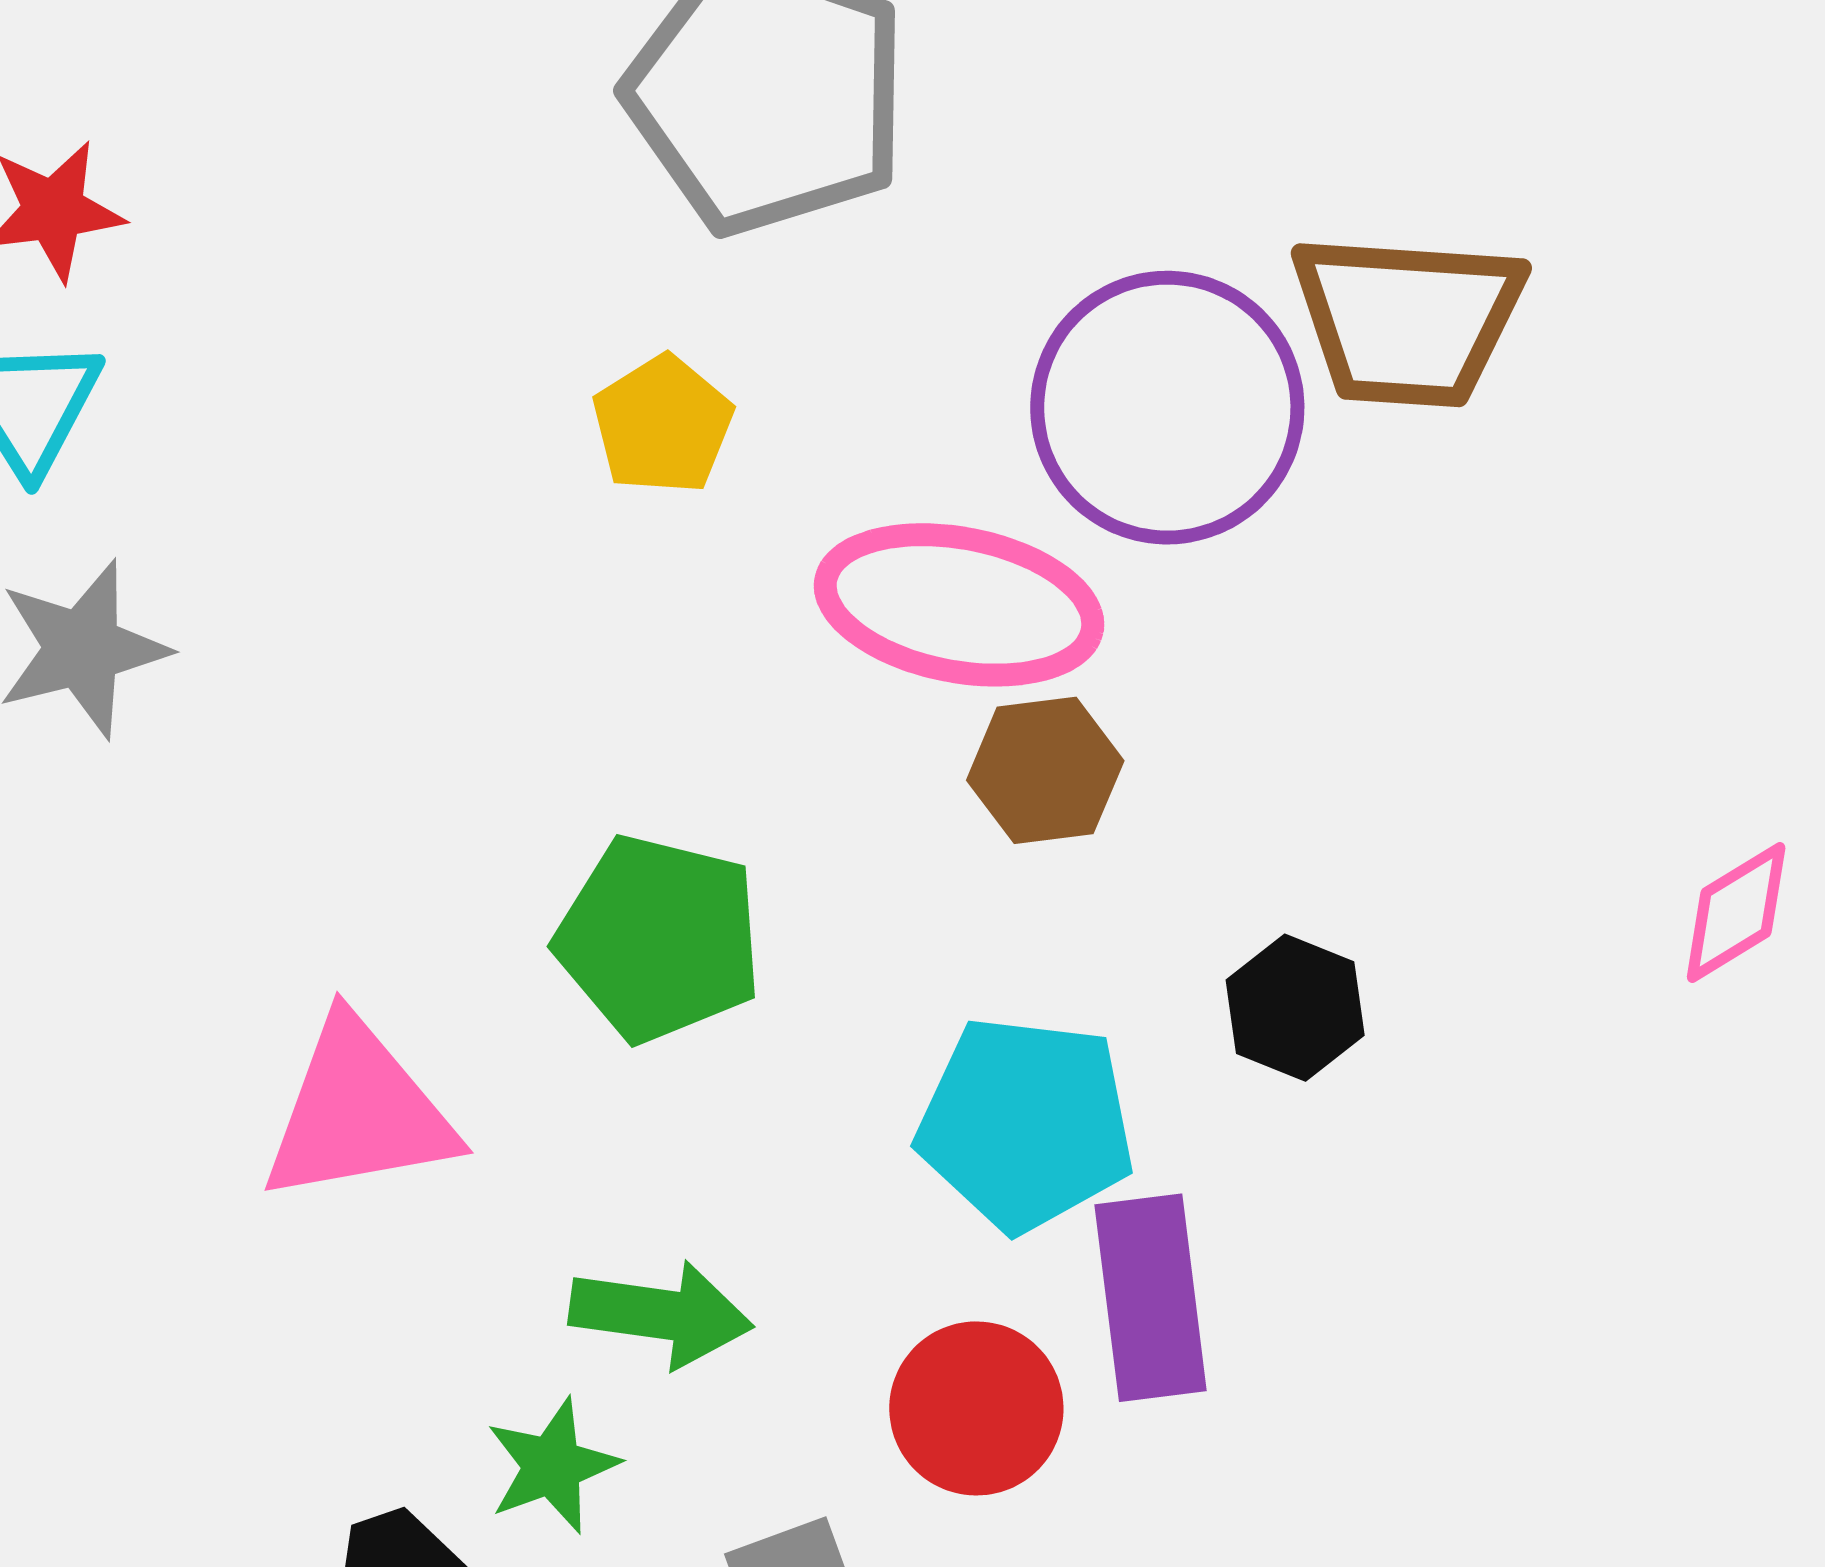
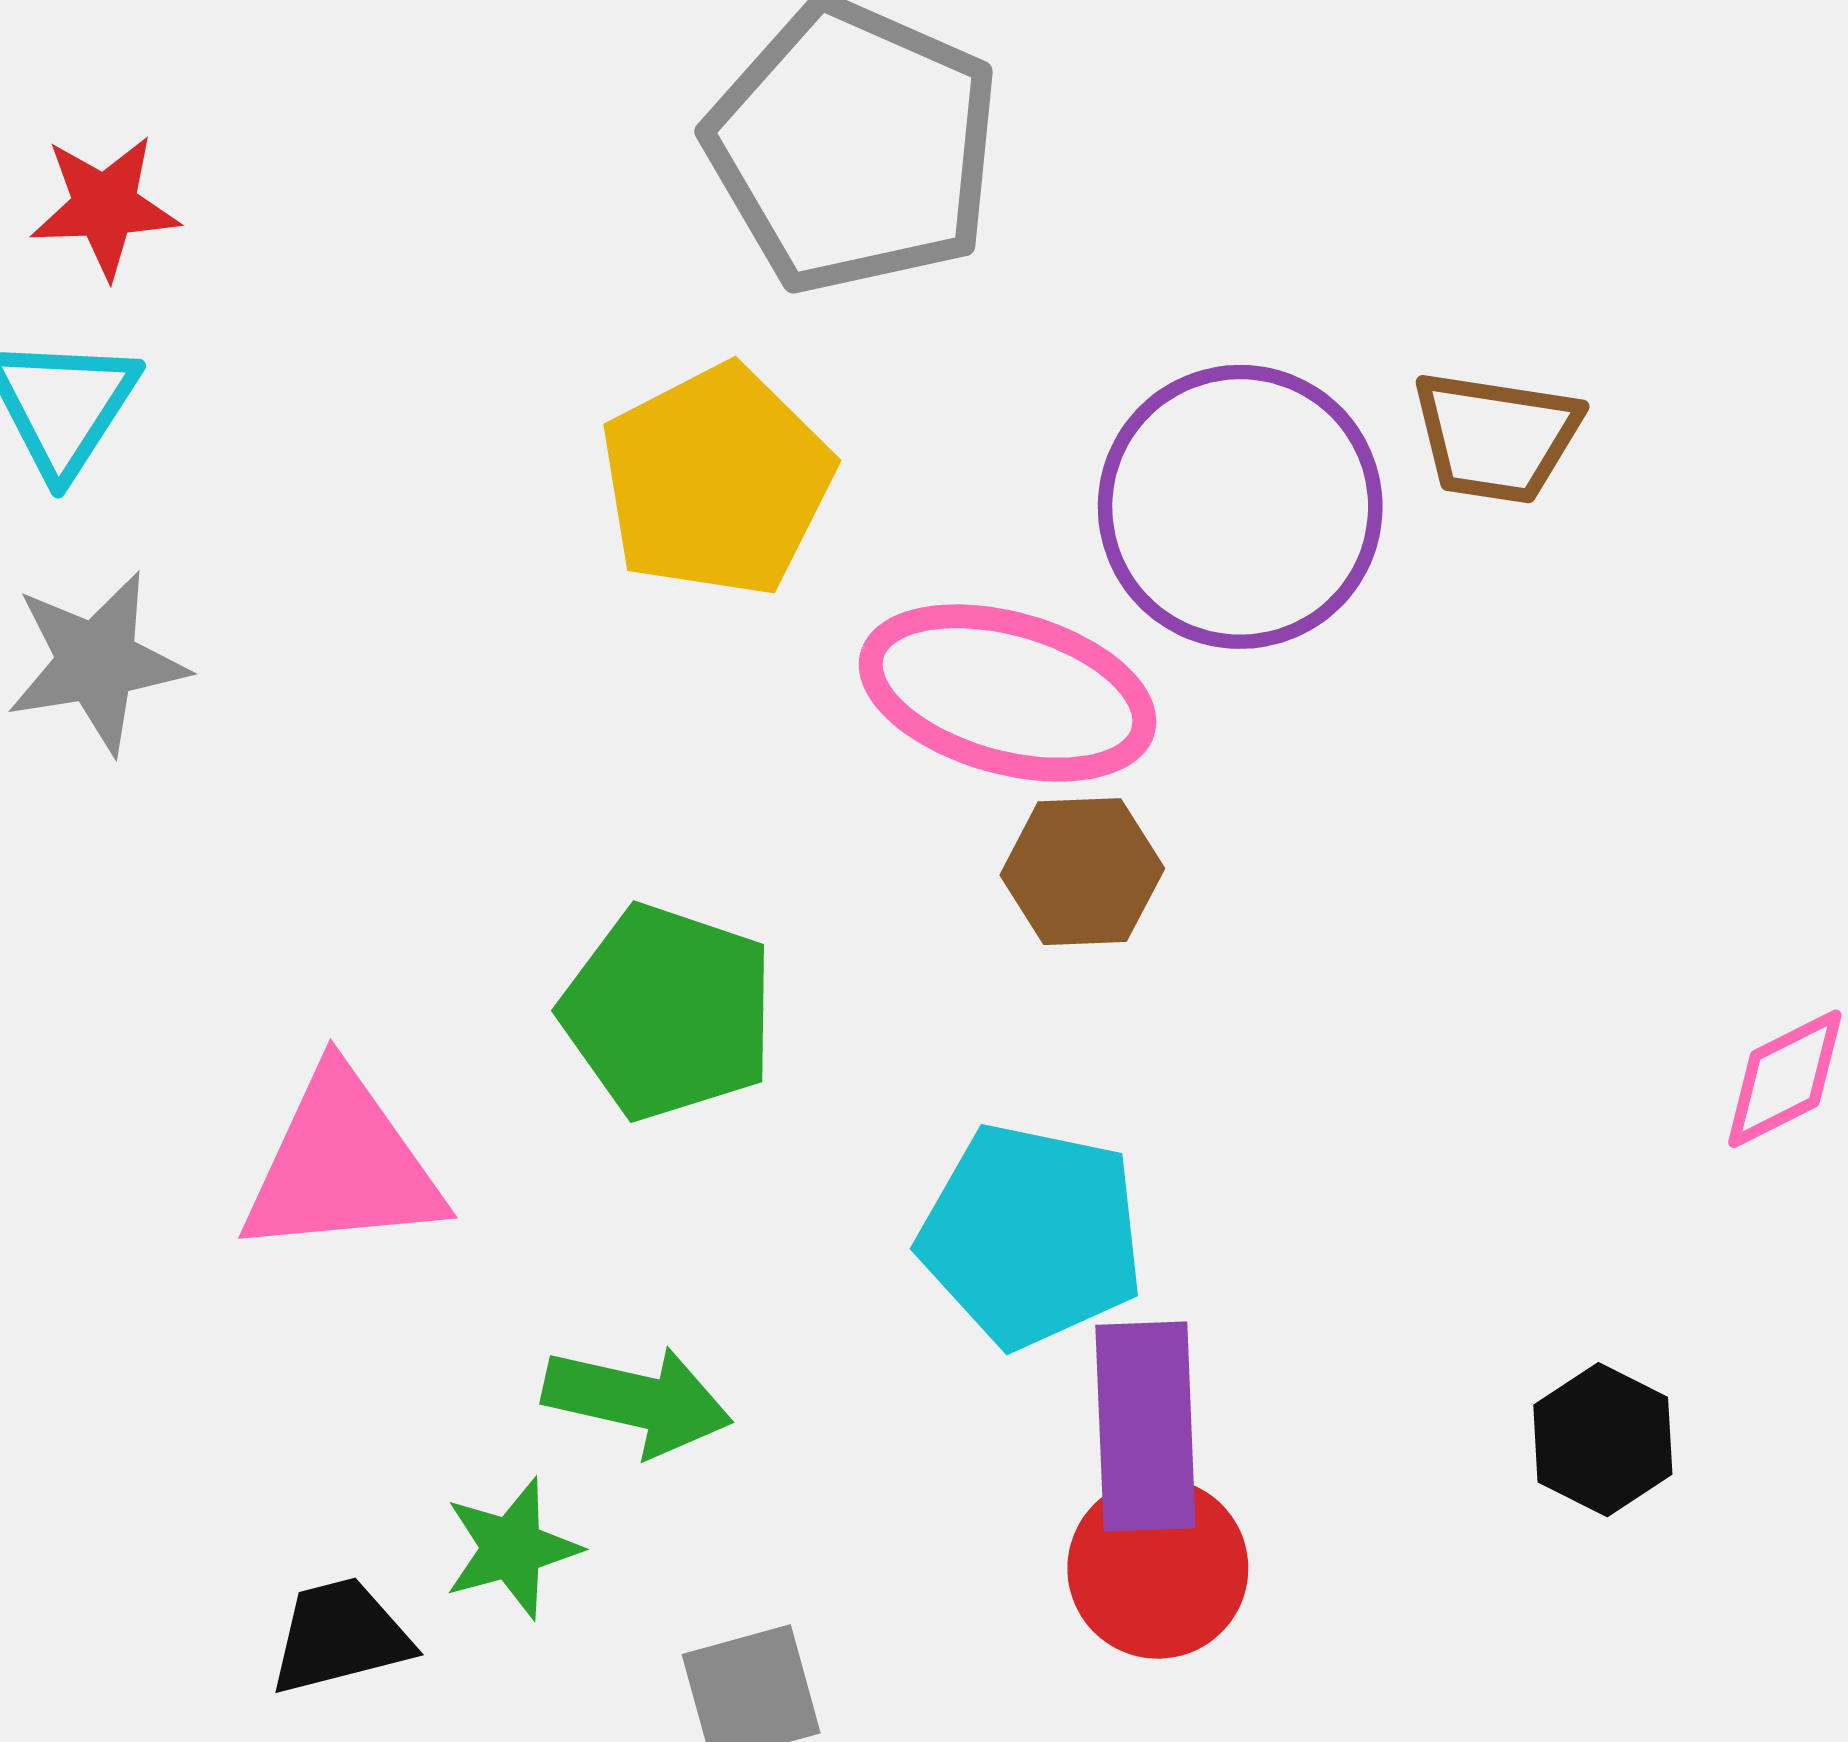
brown trapezoid: (1407, 320) -> (1496, 437), size x0.7
yellow pentagon: (663, 425) -> (717, 481), size x1.6
black hexagon: (1295, 1008) -> (1603, 1440), moved
red circle: (976, 1408) -> (1158, 1568), moved

